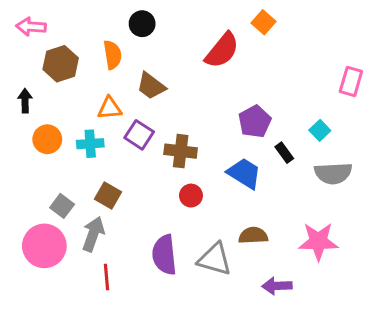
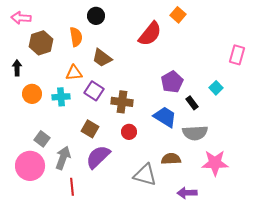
gray semicircle: (333, 173) -> (195, 133), moved
brown square: (108, 196) -> (90, 129), moved
purple semicircle: (164, 255) -> (98, 157), moved, turned 52

